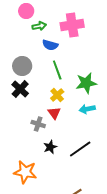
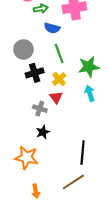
black cross: (20, 89) -> (35, 73), moved, turned 30
cyan arrow: (87, 109) -> (90, 93), turned 84
black star: (50, 147) -> (43, 132), moved
black line: (80, 149) -> (83, 152), moved, turned -50

